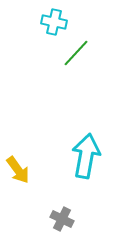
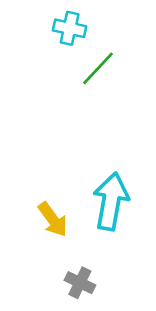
yellow arrow: (18, 170) -> (53, 219), moved

